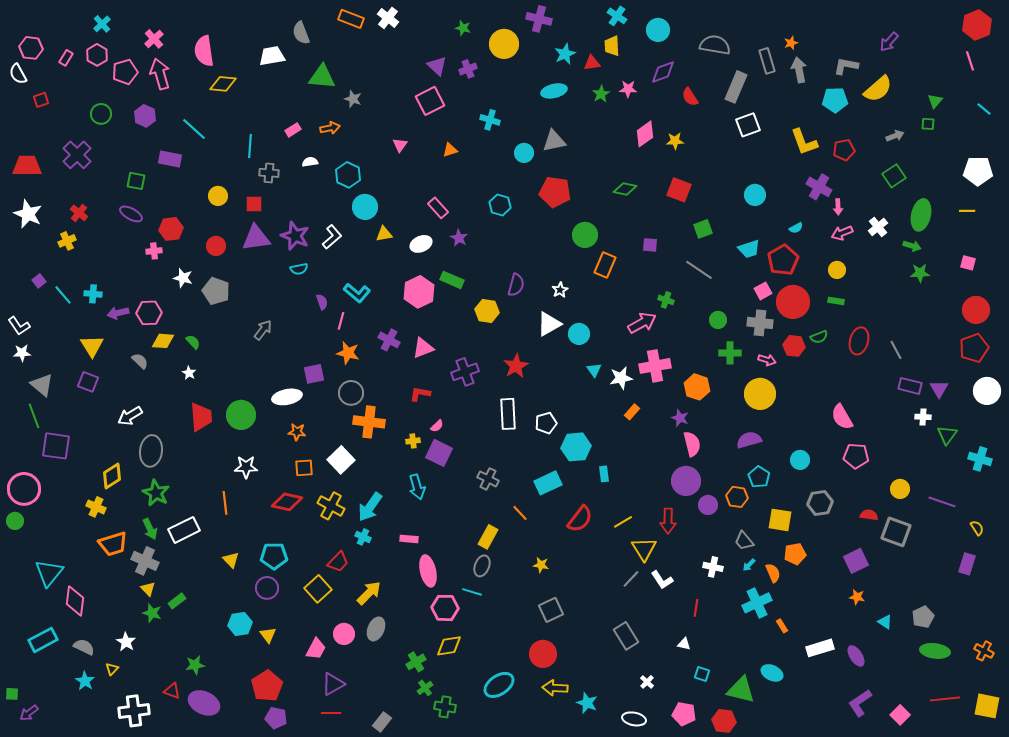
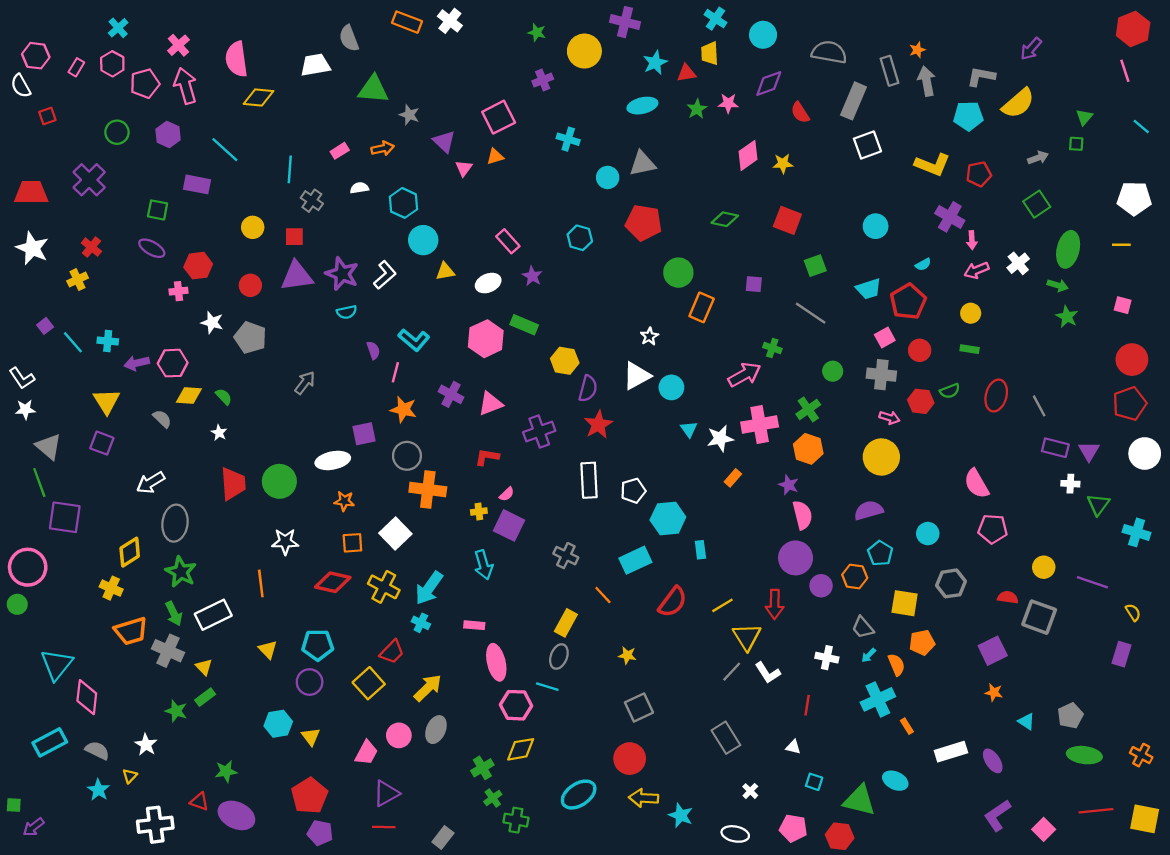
purple triangle: (437, 66) -> (444, 142), moved
yellow L-shape: (804, 142) -> (932, 165), turned -48
orange triangle: (450, 150) -> (495, 157), moved
gray cross: (269, 173) -> (312, 201), turned 30
green star: (920, 273) -> (1067, 317), turned 30
purple semicircle: (516, 285) -> (588, 389), moved
red circle: (793, 302) -> (920, 350), size x0.6
green cross: (730, 353) -> (808, 409), moved, turned -35
yellow triangle: (148, 589) -> (204, 667), moved

